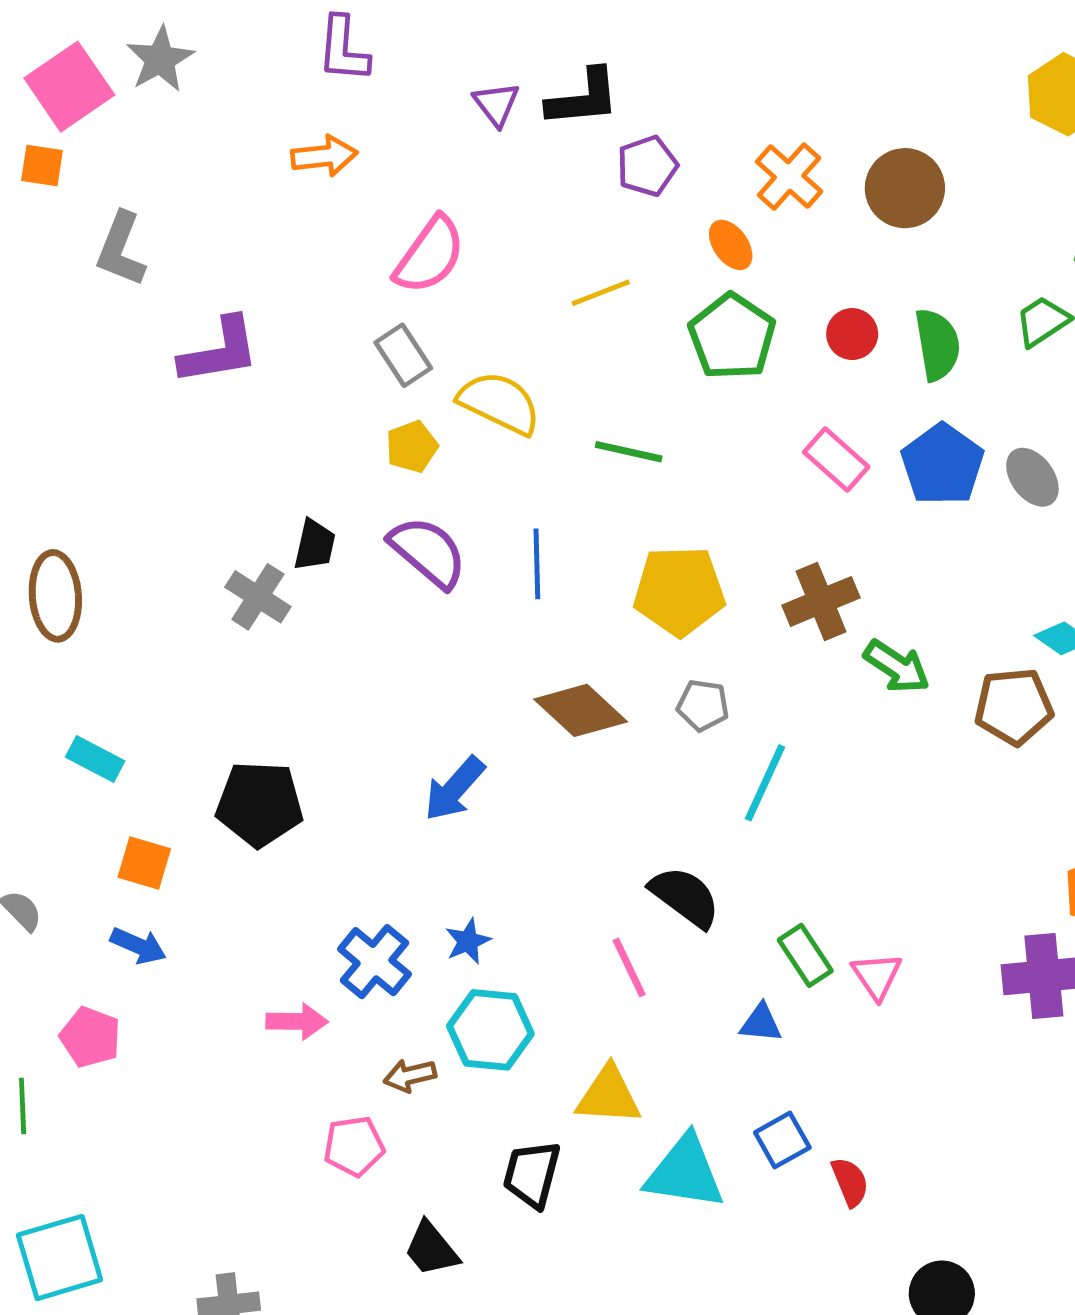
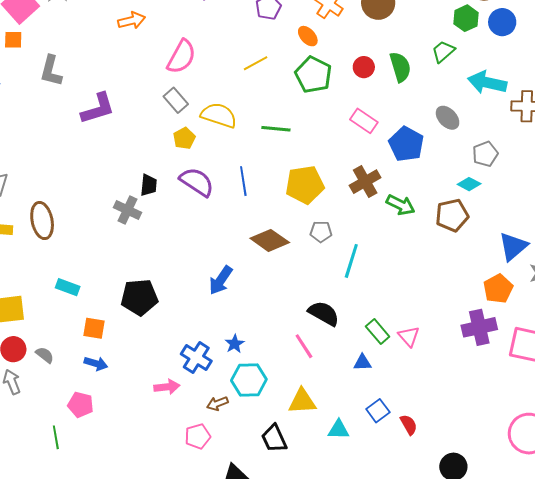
blue pentagon: (942, 464) -> (406, 144), moved
cyan triangle: (685, 1172) -> (339, 430), size x0.6
black trapezoid: (532, 1174) -> (274, 439), turned -32

